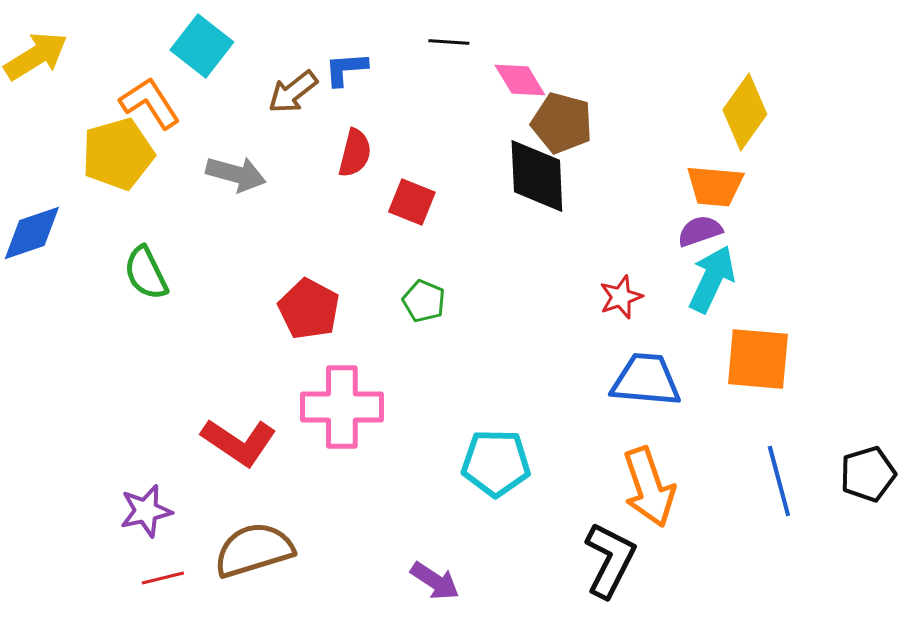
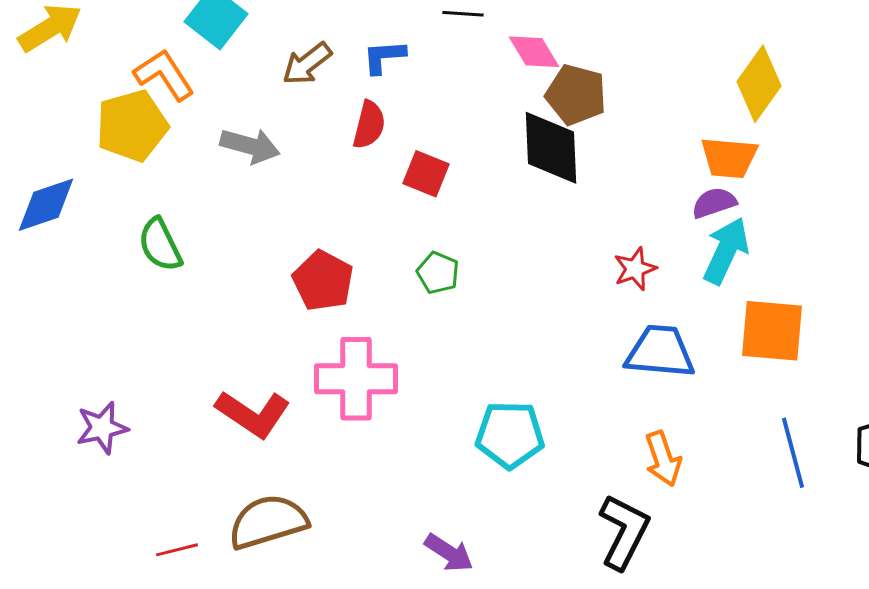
blue L-shape: (346, 69) -> (384, 57), moved
orange arrow: (649, 487) -> (663, 459), size x0.7
purple star: (146, 511) -> (102, 428), moved

